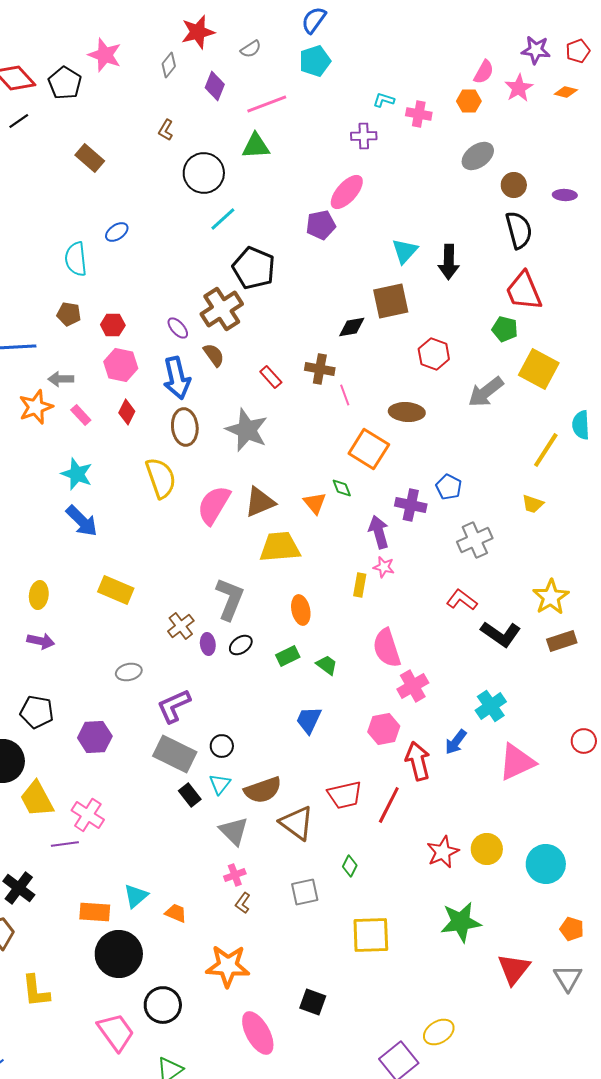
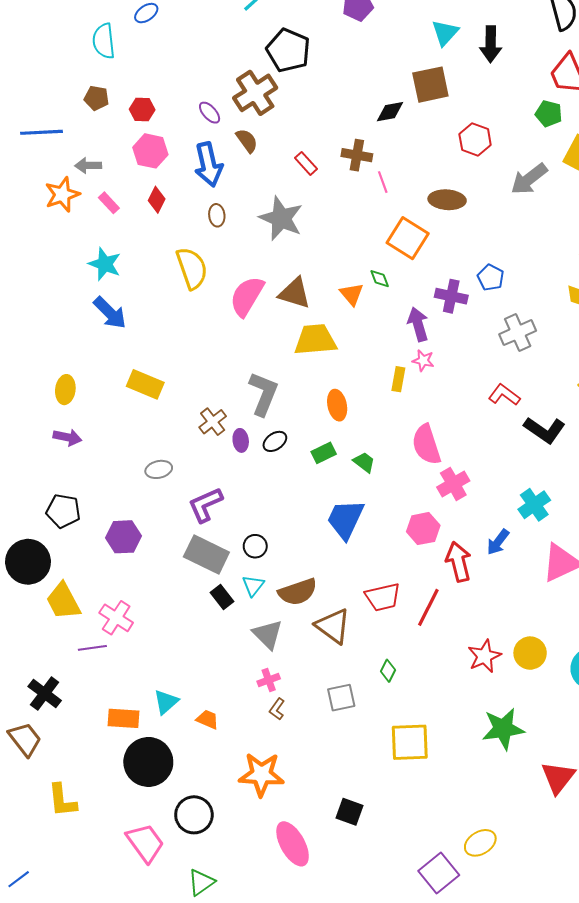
brown ellipse: (185, 427) -> (217, 215), size x0.6
brown triangle: (260, 502) -> (295, 293), turned 40
blue trapezoid: (309, 720) -> (345, 519), size x1.4

